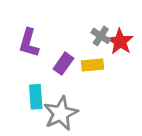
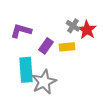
purple L-shape: (29, 43) -> (21, 31), turned 90
cyan rectangle: (36, 97) -> (26, 70), size x1.4

